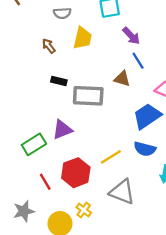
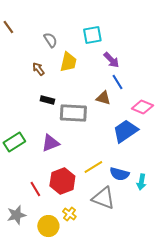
gray semicircle: (62, 13) -> (50, 40), turned -119
green rectangle: (34, 144) -> (14, 142), moved
blue semicircle: (145, 149) -> (119, 174), moved

